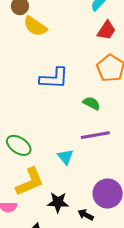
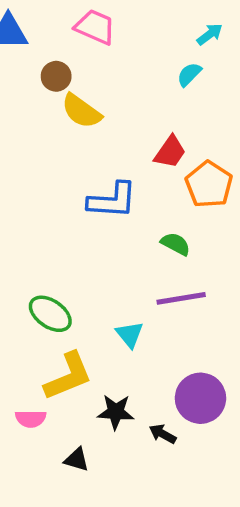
red trapezoid: (106, 30) -> (170, 152), moved

